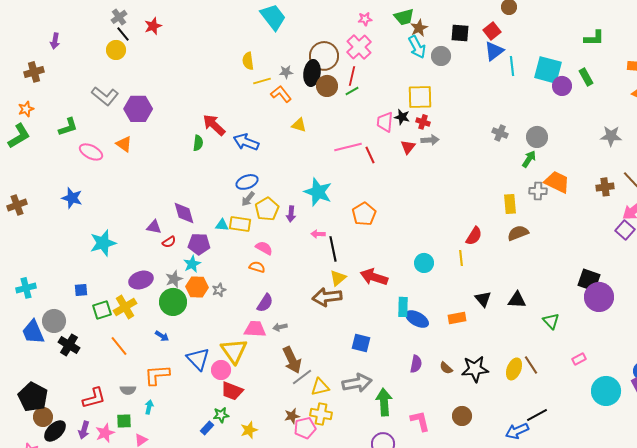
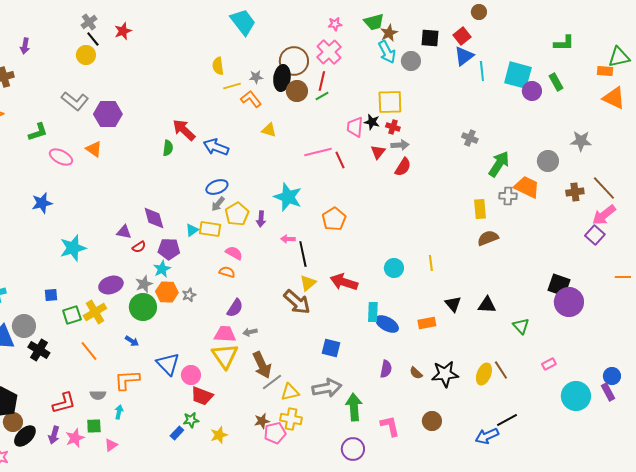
gray circle: (537, 137) -> (548, 161), moved
green arrow: (529, 159) -> (499, 164), size x1.5
blue star: (72, 198) -> (42, 203), turned -30
cyan triangle: (222, 225) -> (192, 230), turned -40
red semicircle: (474, 236) -> (403, 167), moved
brown arrow: (327, 297) -> (297, 302), turned -132
yellow triangle: (234, 351) -> (225, 356), moved

